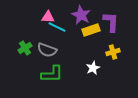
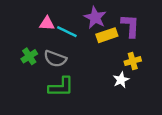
pink triangle: (48, 17) -> (47, 23), moved
white star: (93, 68) -> (121, 80), moved

